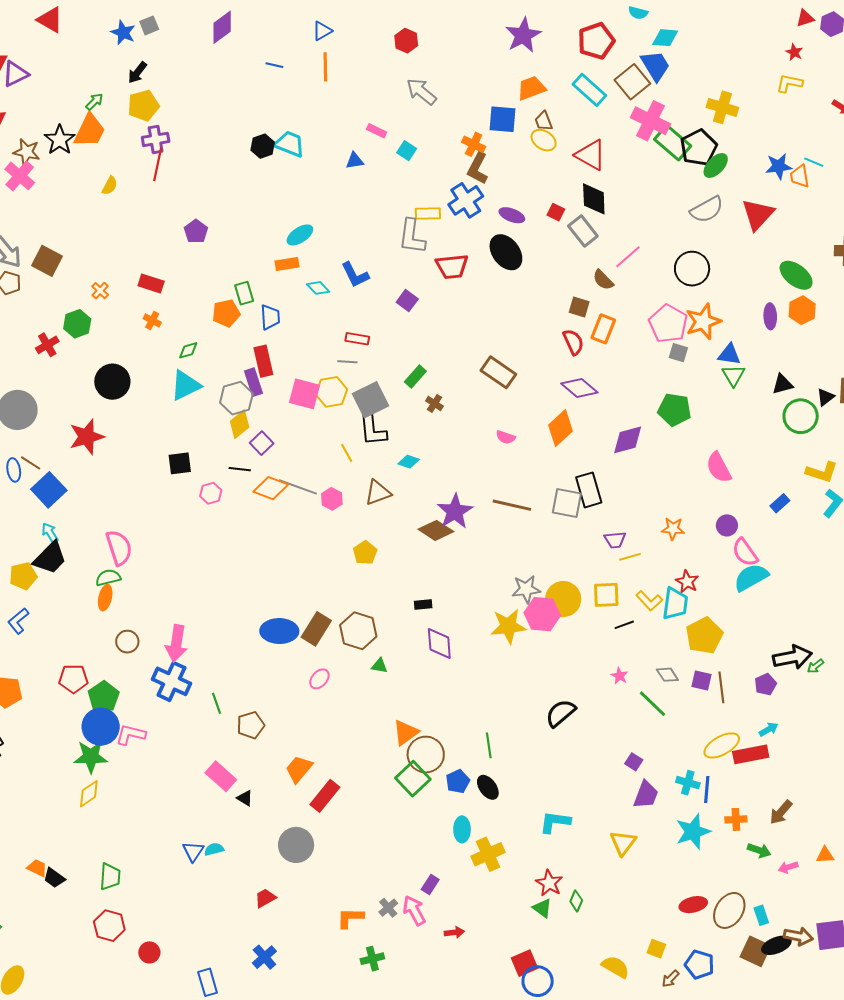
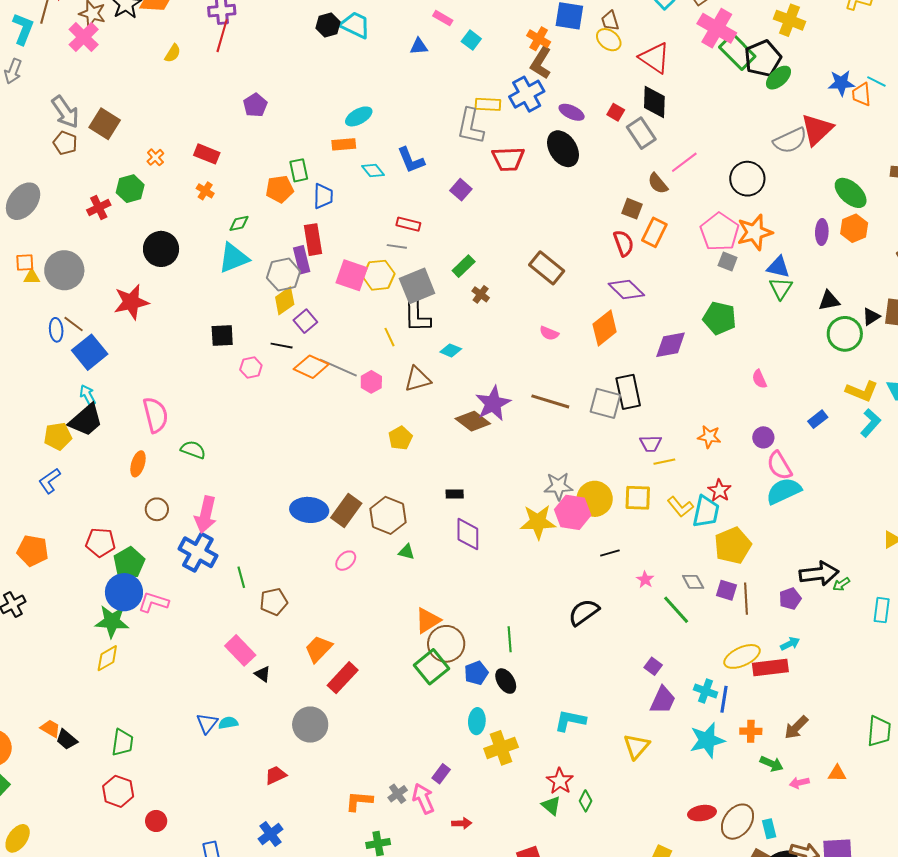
gray semicircle: (707, 210) -> (790, 141), moved
pink semicircle: (719, 467) -> (759, 379), size x0.6
green semicircle: (108, 578) -> (193, 450), moved, turned 30
black line: (624, 625) -> (610, 553), moved

